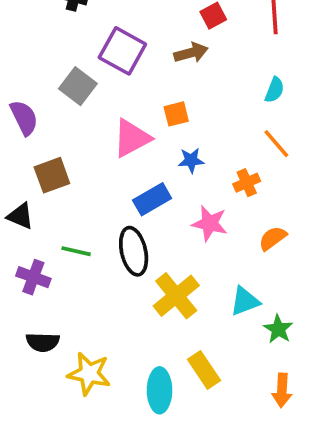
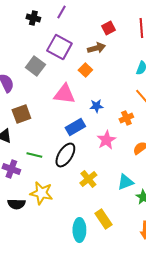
orange square: (176, 114) -> (85, 70), moved, turned -32
pink triangle: (132, 138) -> (64, 94), turned 35
pink star: (210, 223) -> (106, 140), turned 30
black ellipse: (134, 251) -> (65, 155), turned 45
yellow cross: (176, 296) -> (88, 179), size x0.7
yellow star: (89, 374) -> (41, 193), moved

